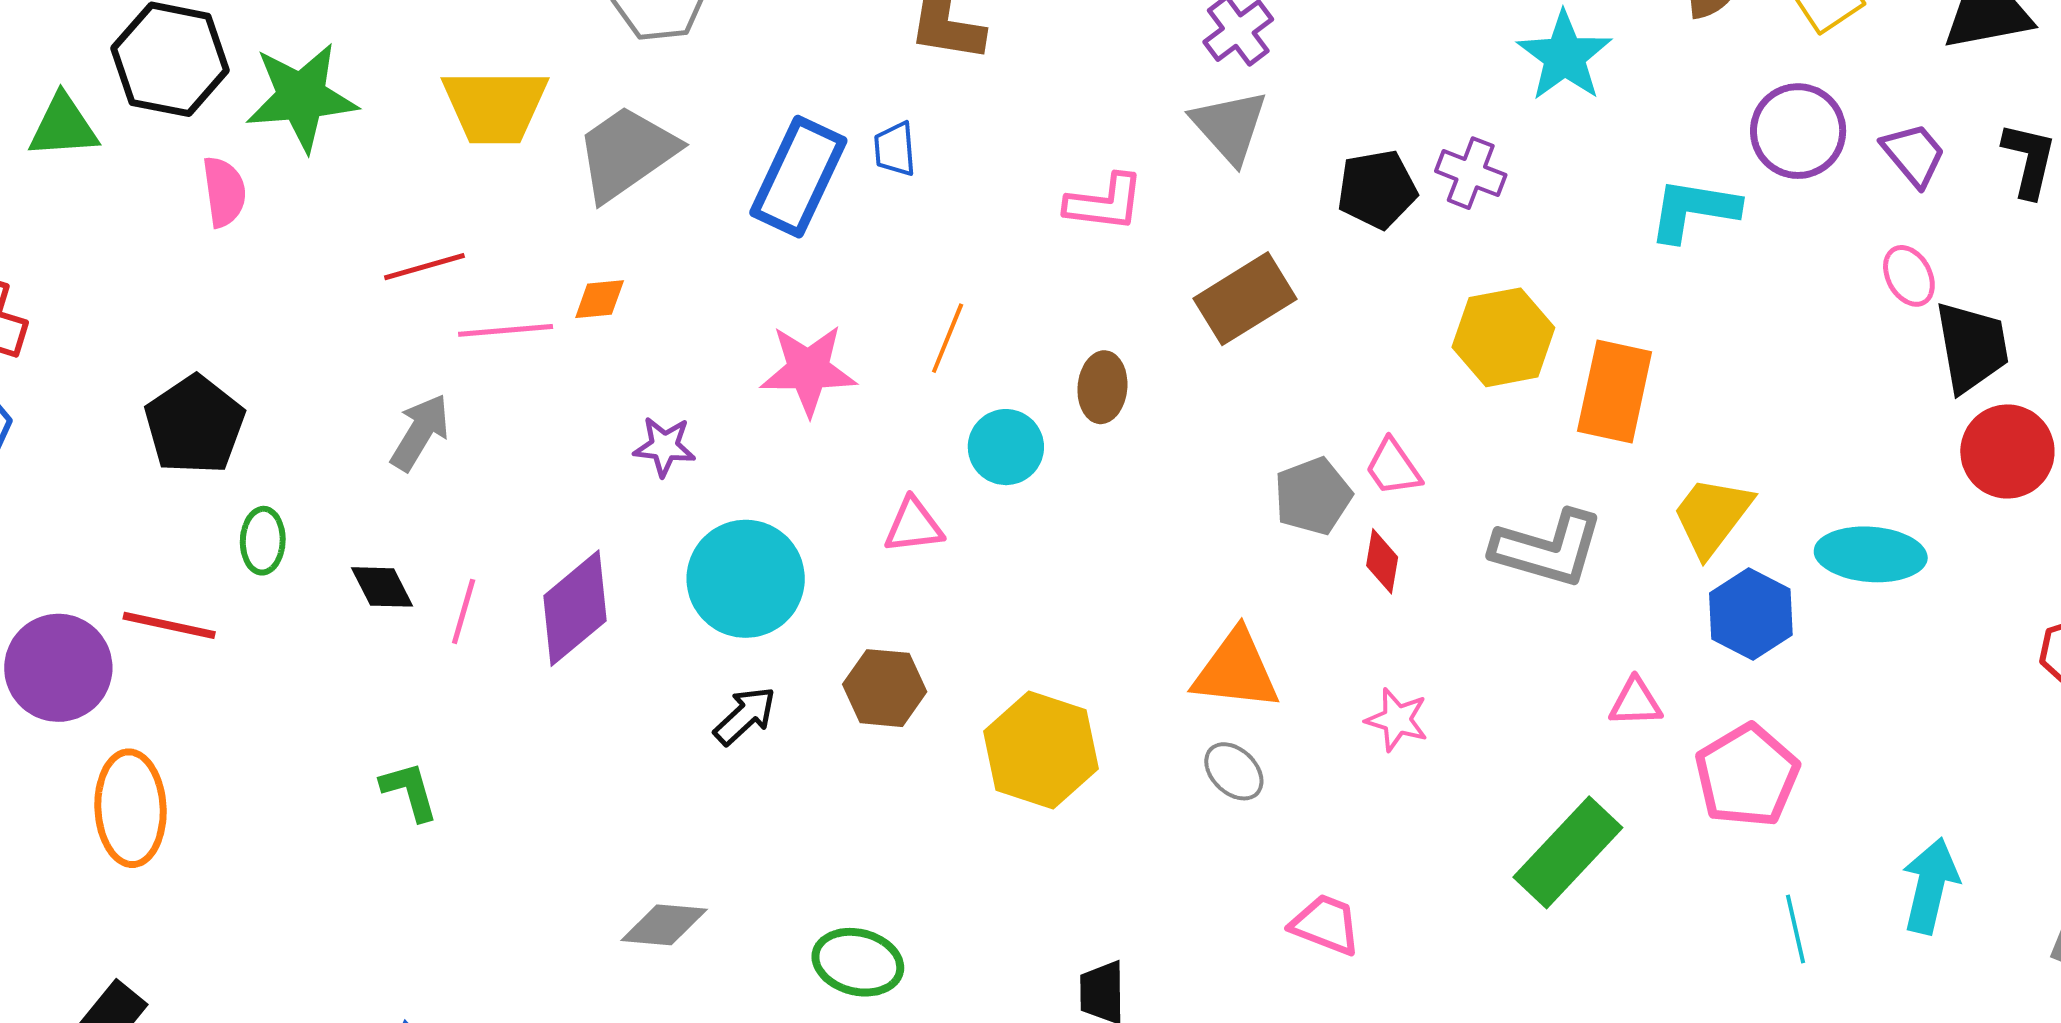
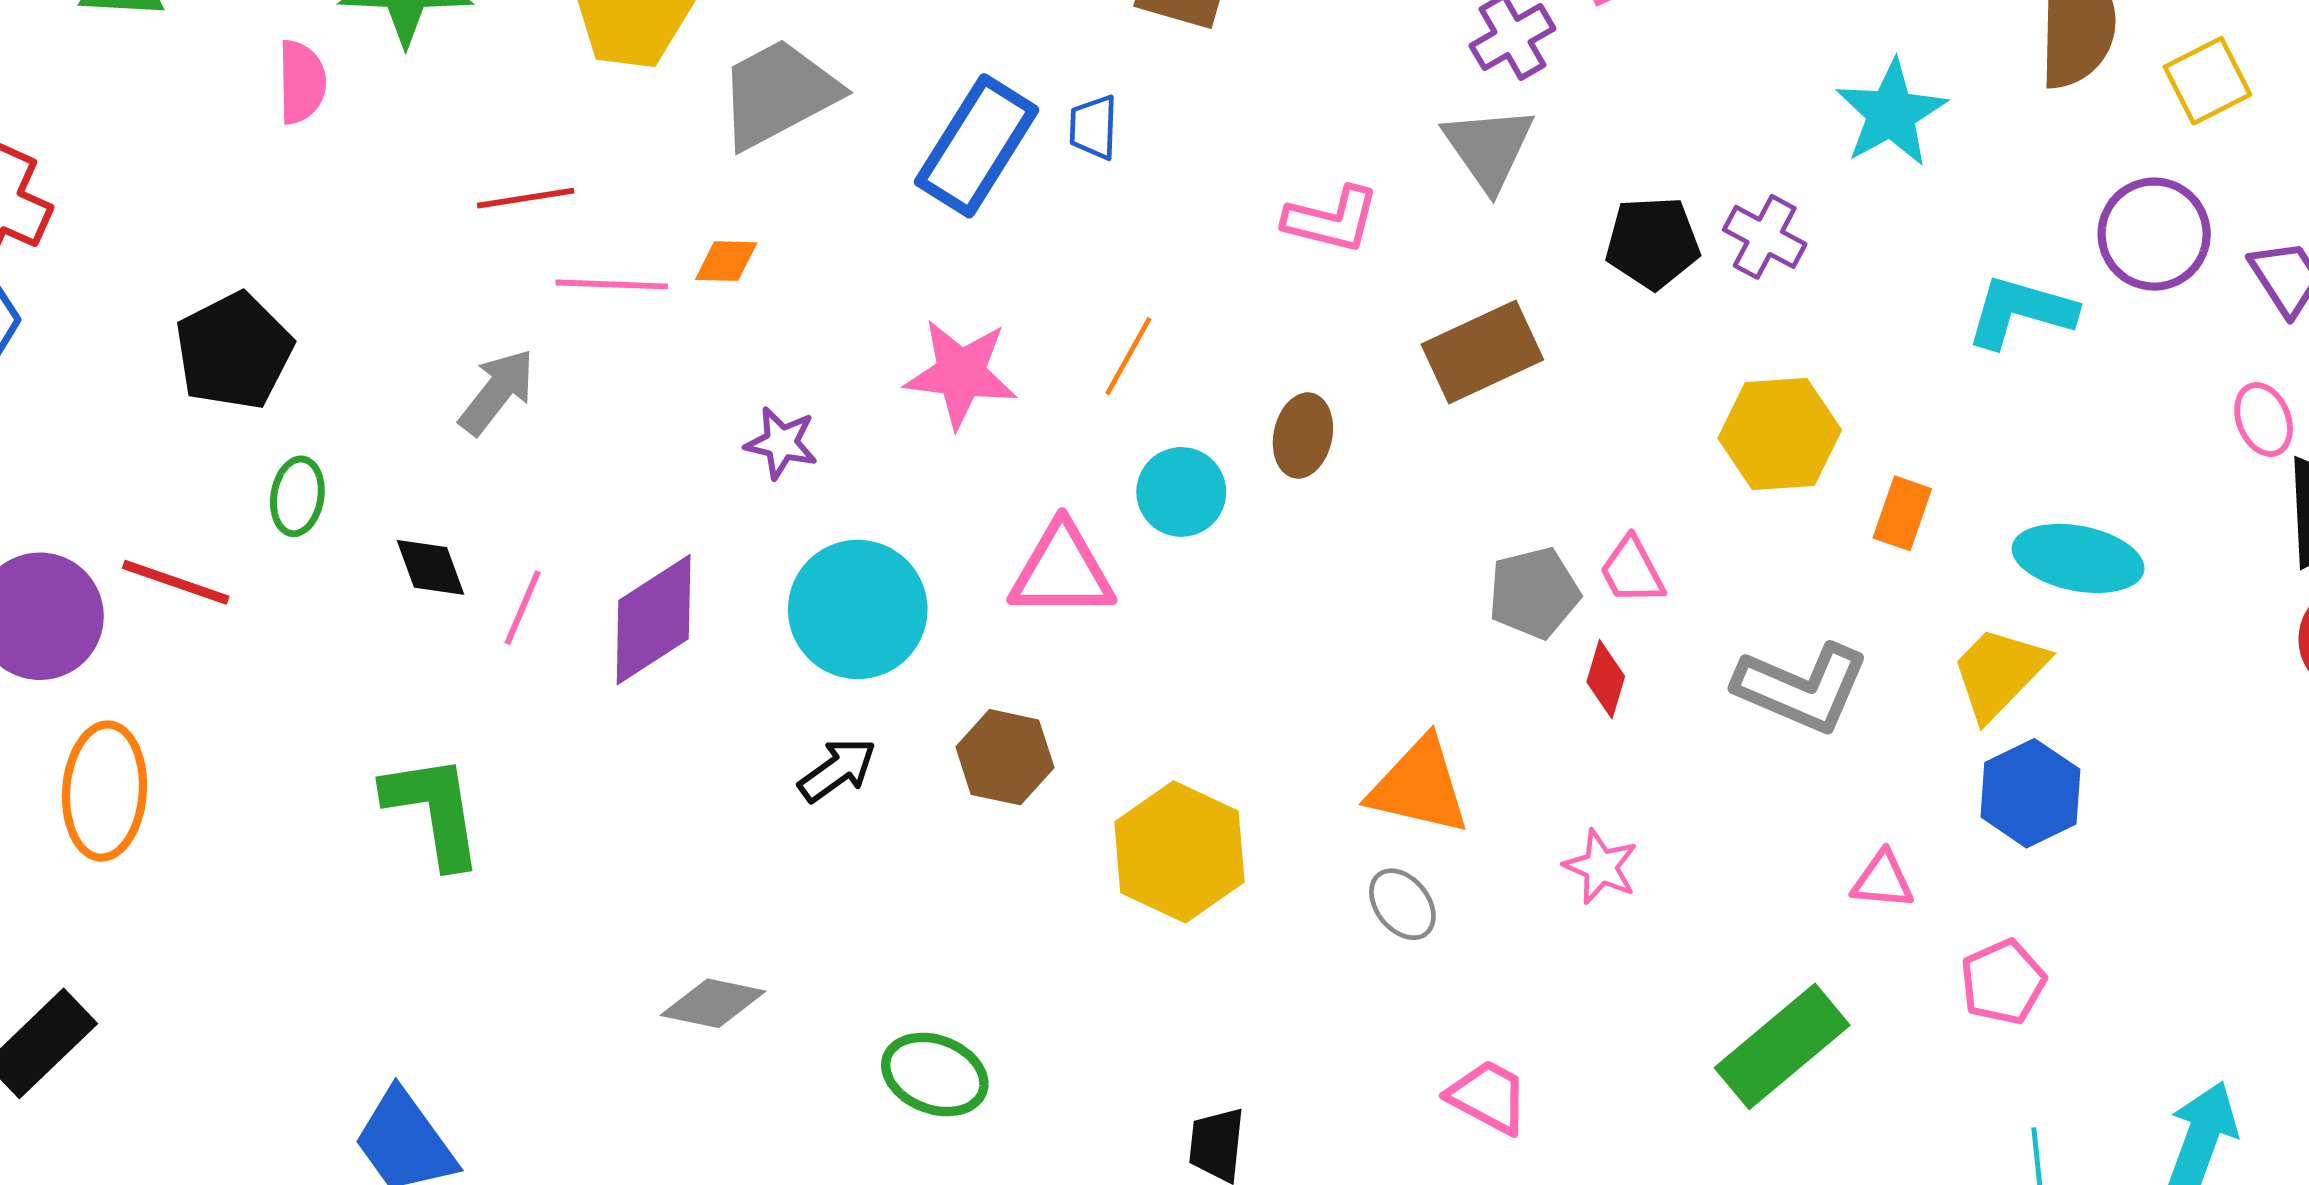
orange rectangle: (1615, 392) -> (1902, 513), size x0.6
pink triangle: (914, 526) -> (1062, 571), size x1.5
cyan ellipse: (1871, 554) -> (2078, 558), moved
pink pentagon: (1747, 776) -> (2003, 982), size x0.7
green L-shape: (409, 791) -> (434, 810), size x1.6

